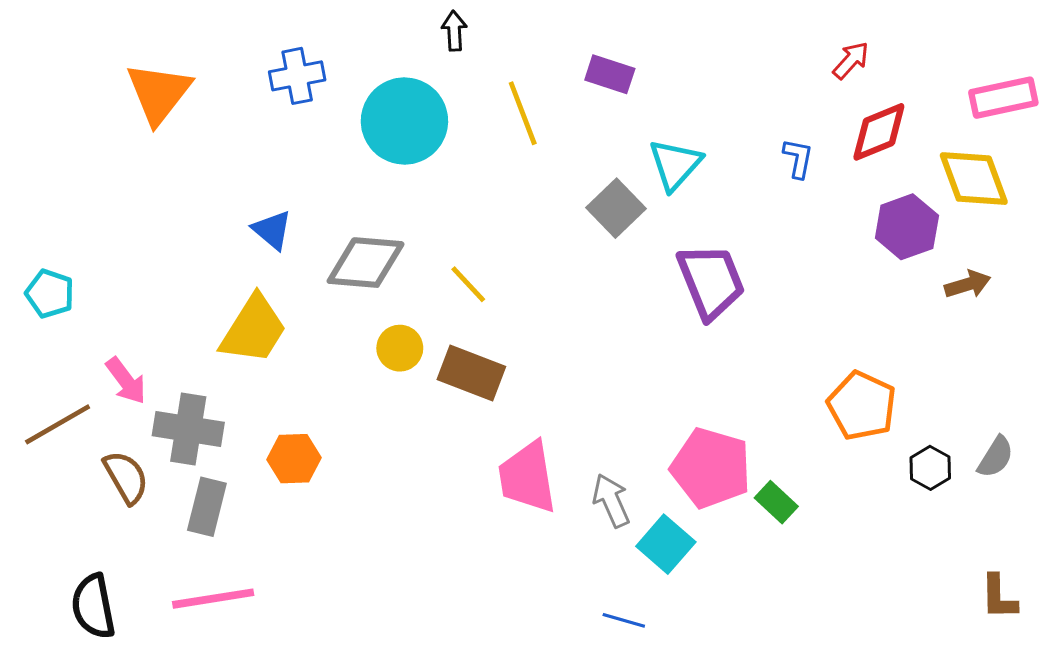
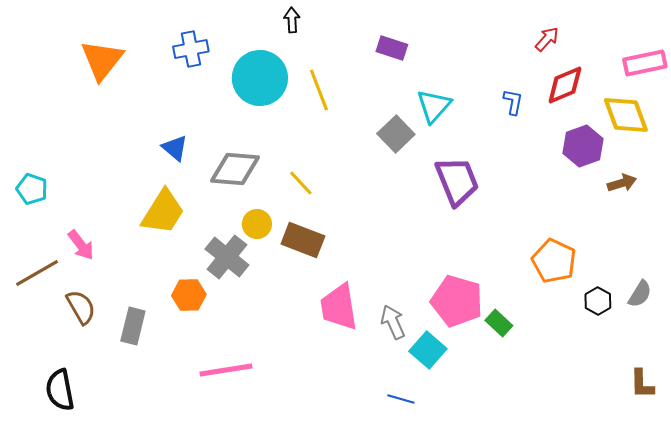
yellow line: (523, 113) -> (319, 90), moved
gray cross: (188, 429) -> (227, 257), moved, turned 30
pink line: (213, 599) -> (226, 370), moved

